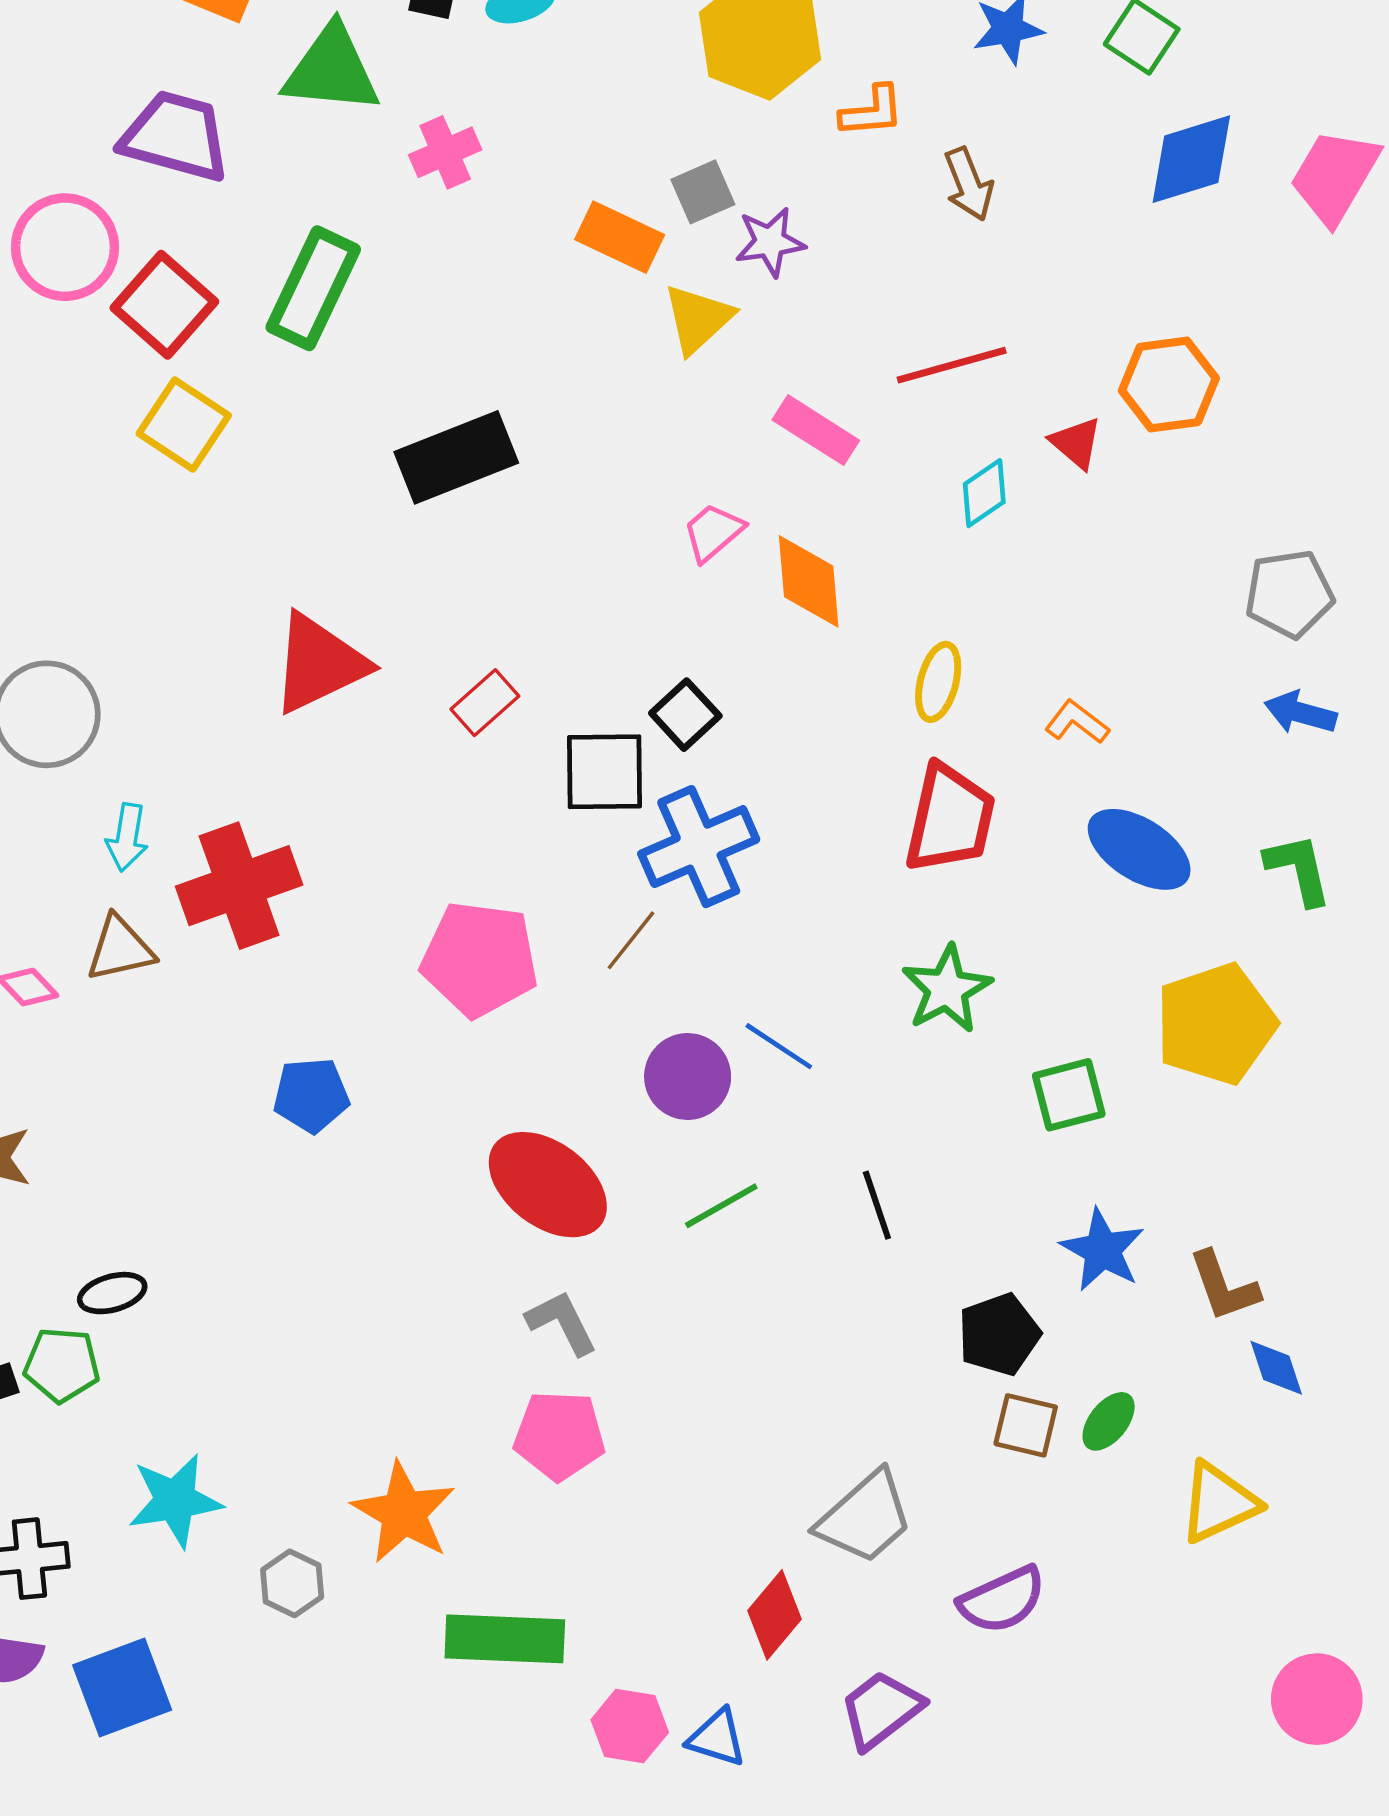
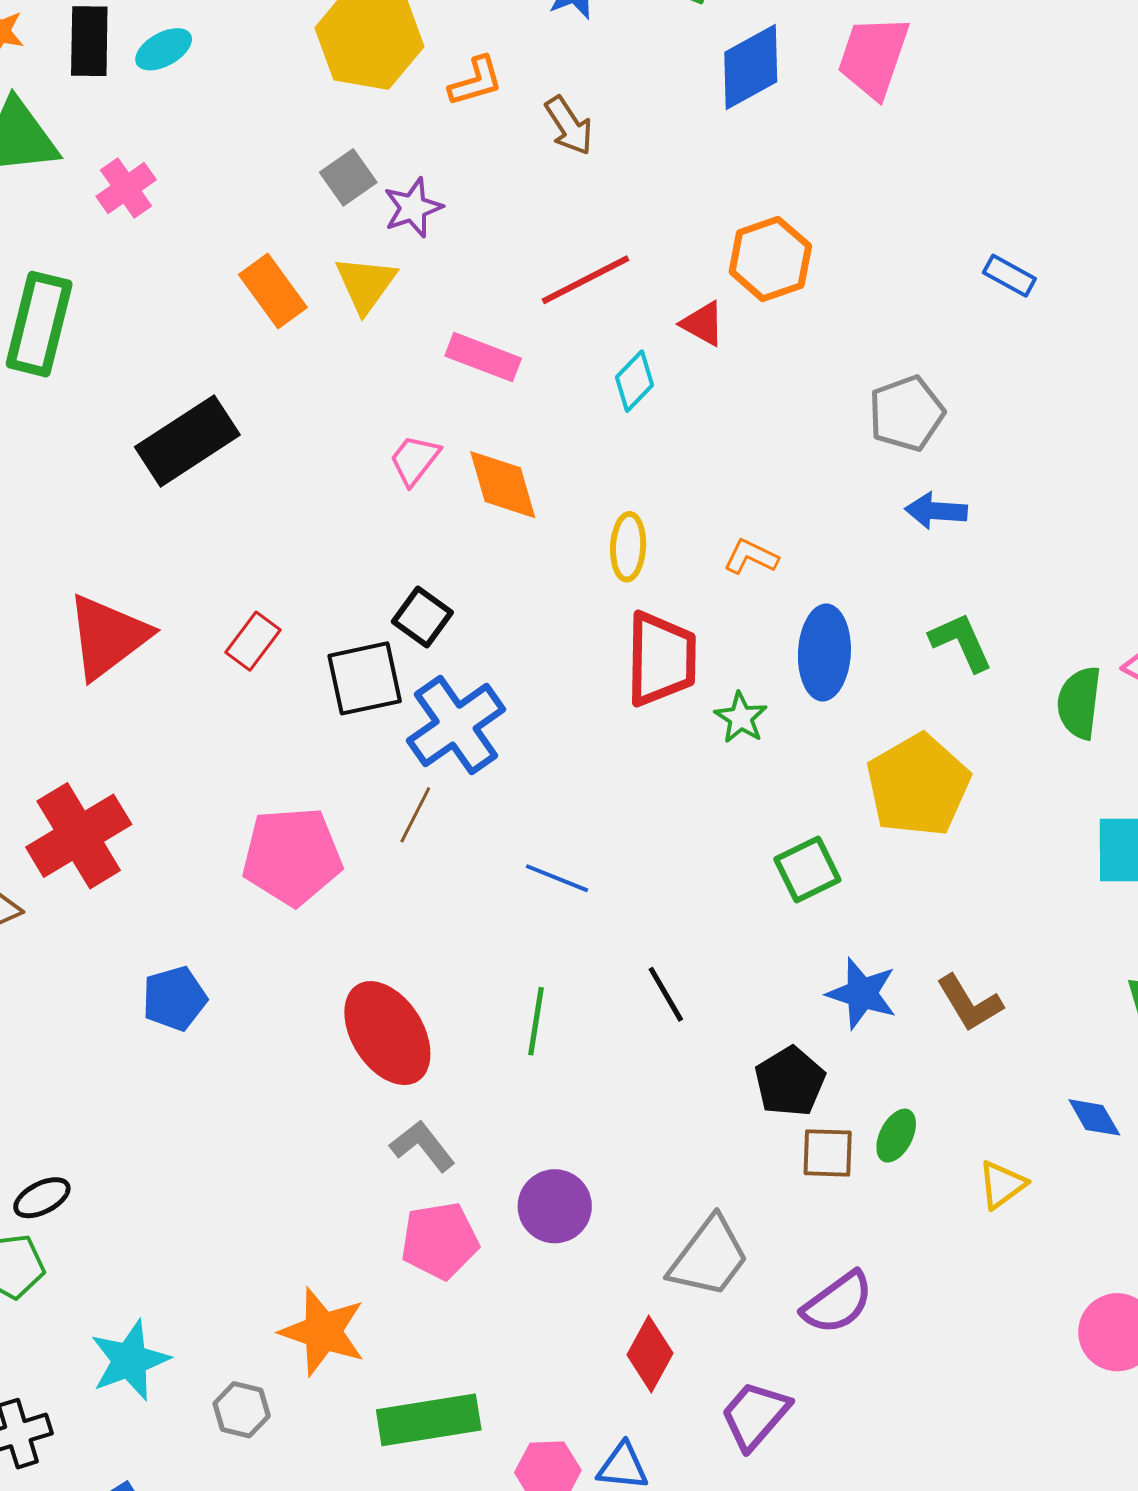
orange rectangle: (620, 237) -> (273, 291), moved, turned 40
blue ellipse: (1139, 849) -> (824, 652), turned 72
green star: (947, 989) -> (741, 718), moved, size x0.7
purple circle: (688, 1076) -> (555, 1206), moved
red ellipse: (548, 1185) -> (387, 1033), turned 32
green line: (721, 1206) -> (536, 1021), turned -40
blue diamond: (1276, 1368) -> (1094, 1117), moved
yellow triangle: (1219, 1503) -> (1002, 1185), size x0.7

